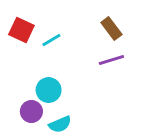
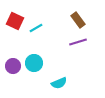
purple circle: (31, 111) -> (13, 66), moved
cyan semicircle: (60, 124) -> (59, 83), moved

